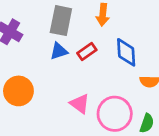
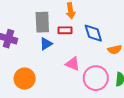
red rectangle: (87, 52) -> (65, 30), moved, turned 48
pink triangle: (80, 104) -> (73, 64), moved

